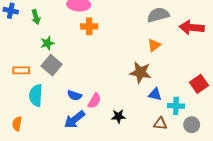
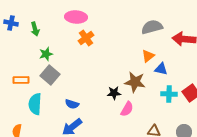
orange cross: (89, 26) -> (86, 38), turned -35
blue triangle: (155, 94) -> (161, 69), moved
pink semicircle: (94, 101) -> (127, 109), moved
cyan cross: (176, 106) -> (169, 94), moved
black star: (118, 116) -> (114, 93), moved

